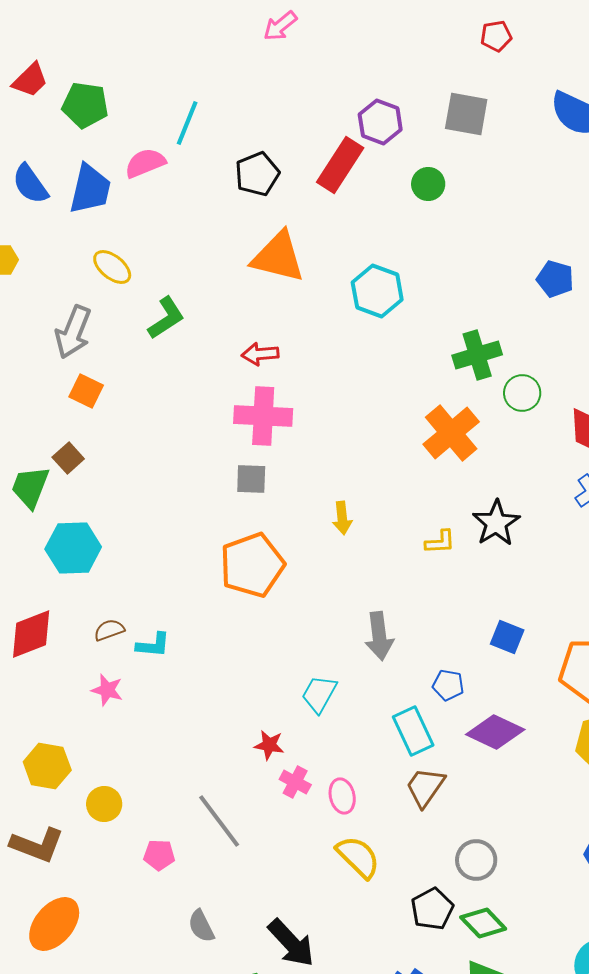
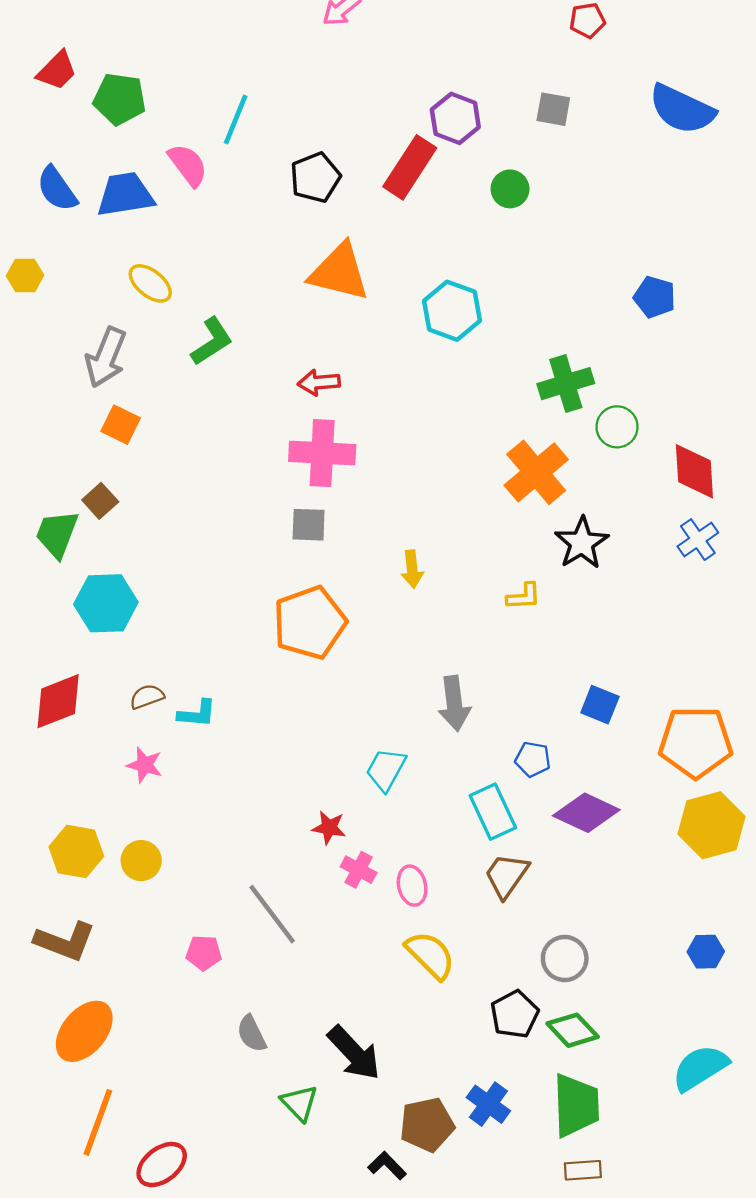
gray square: (466, 114) -> (553, 109), size x0.7
pink semicircle: (145, 163) -> (188, 165), turned 75
blue trapezoid: (90, 189) -> (125, 195), turned -112
black star: (496, 523) -> (582, 543), moved
yellow circle: (104, 804) -> (141, 861), moved

